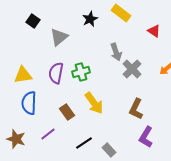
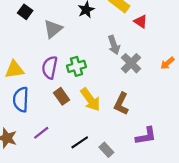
red triangle: (154, 31) -> (141, 21), moved
brown L-shape: (136, 109) -> (121, 104), moved
brown rectangle: (67, 112) -> (61, 96), moved
purple L-shape: (146, 137) -> (146, 136), turned -130

